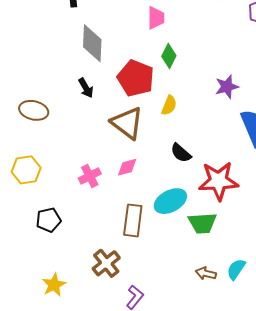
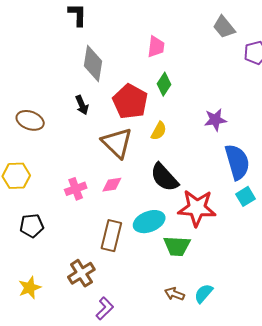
black semicircle: (181, 153) -> (164, 177), size x1.5

